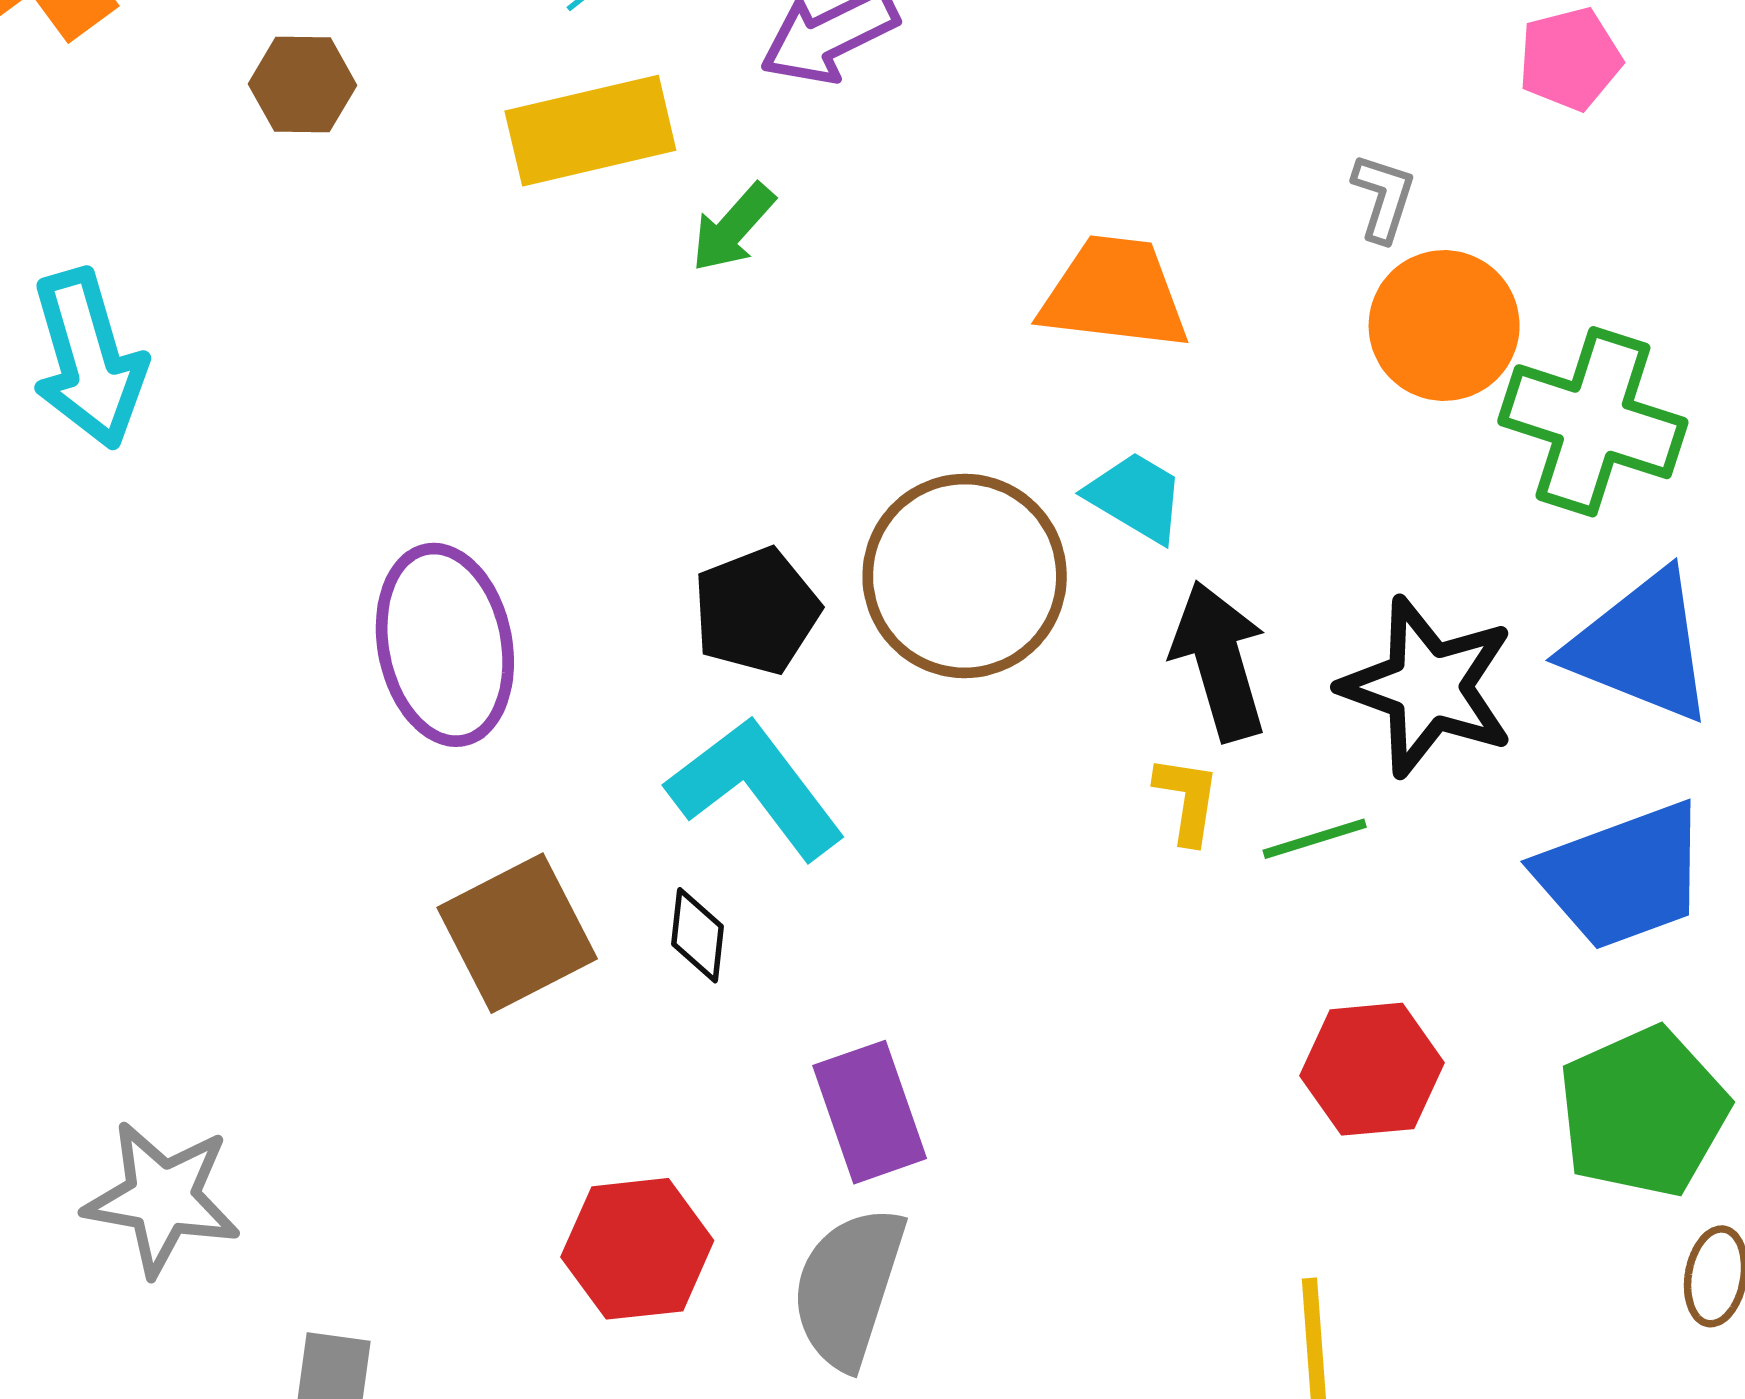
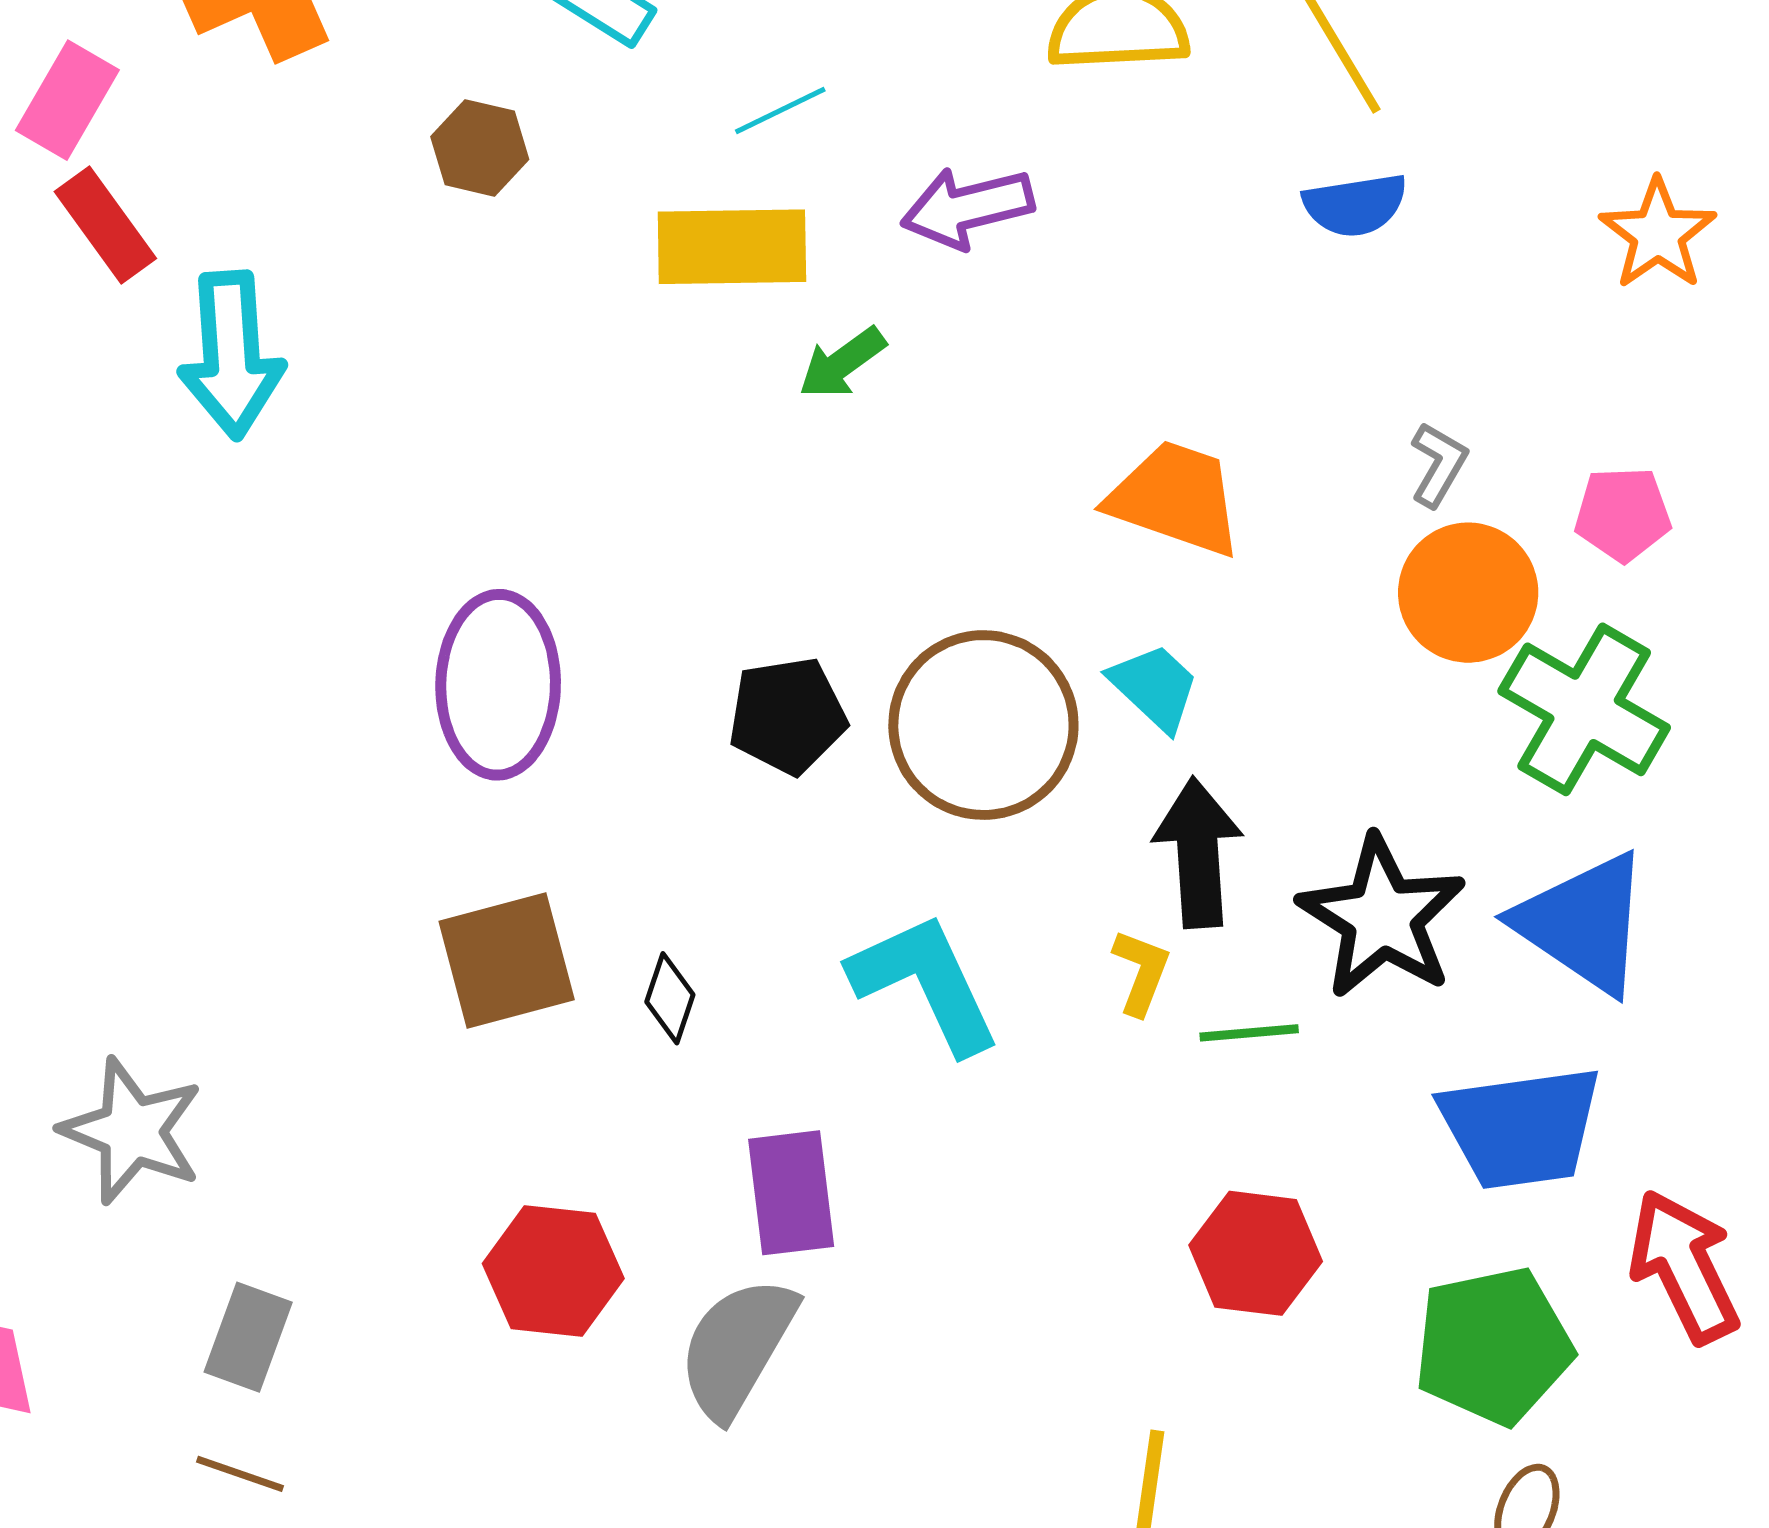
pink pentagon: (1570, 59) -> (1623, 514), moved
cyan L-shape: (756, 788) -> (925, 983), moved

